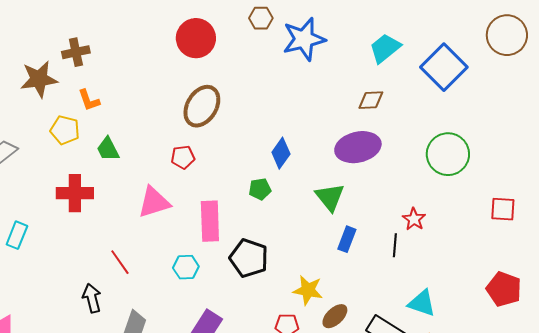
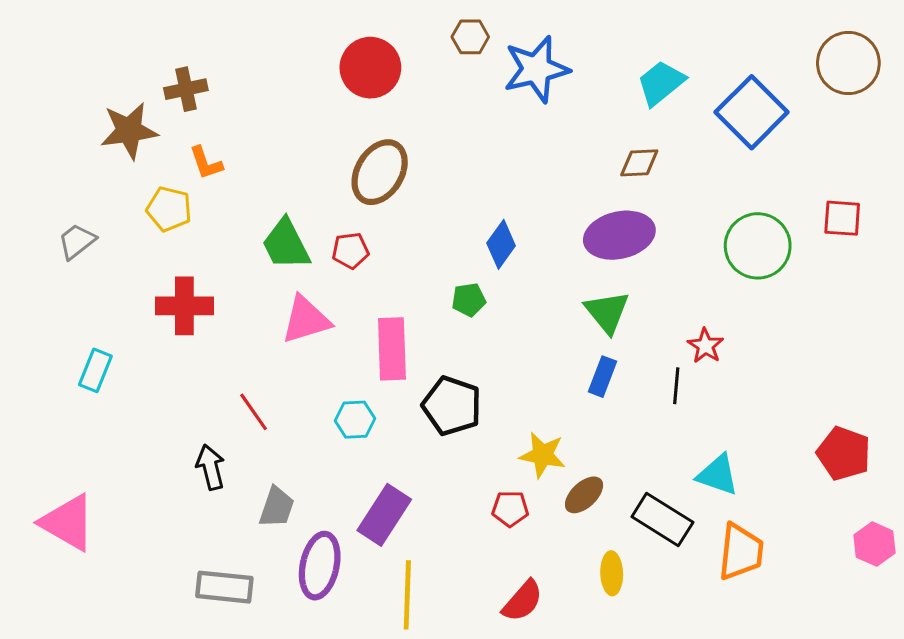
green trapezoid: (108, 149) -> (286, 244), moved, size x1.4
green triangle: (330, 197) -> (607, 312), moved
red square: (503, 209) -> (842, 218), moved

